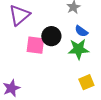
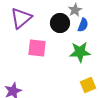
blue semicircle: (81, 31) -> (83, 25), moved, turned -104
black circle: (51, 36) -> (60, 23), moved

